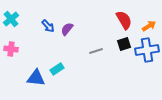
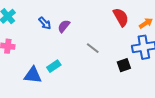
black square: (124, 44) -> (124, 65), moved
gray line: (96, 51) -> (93, 48), turned 56

